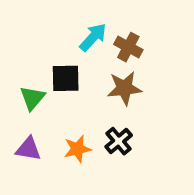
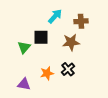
brown cross: (128, 47) -> (81, 21), moved, turned -32
purple triangle: (28, 149) -> (24, 84), moved

